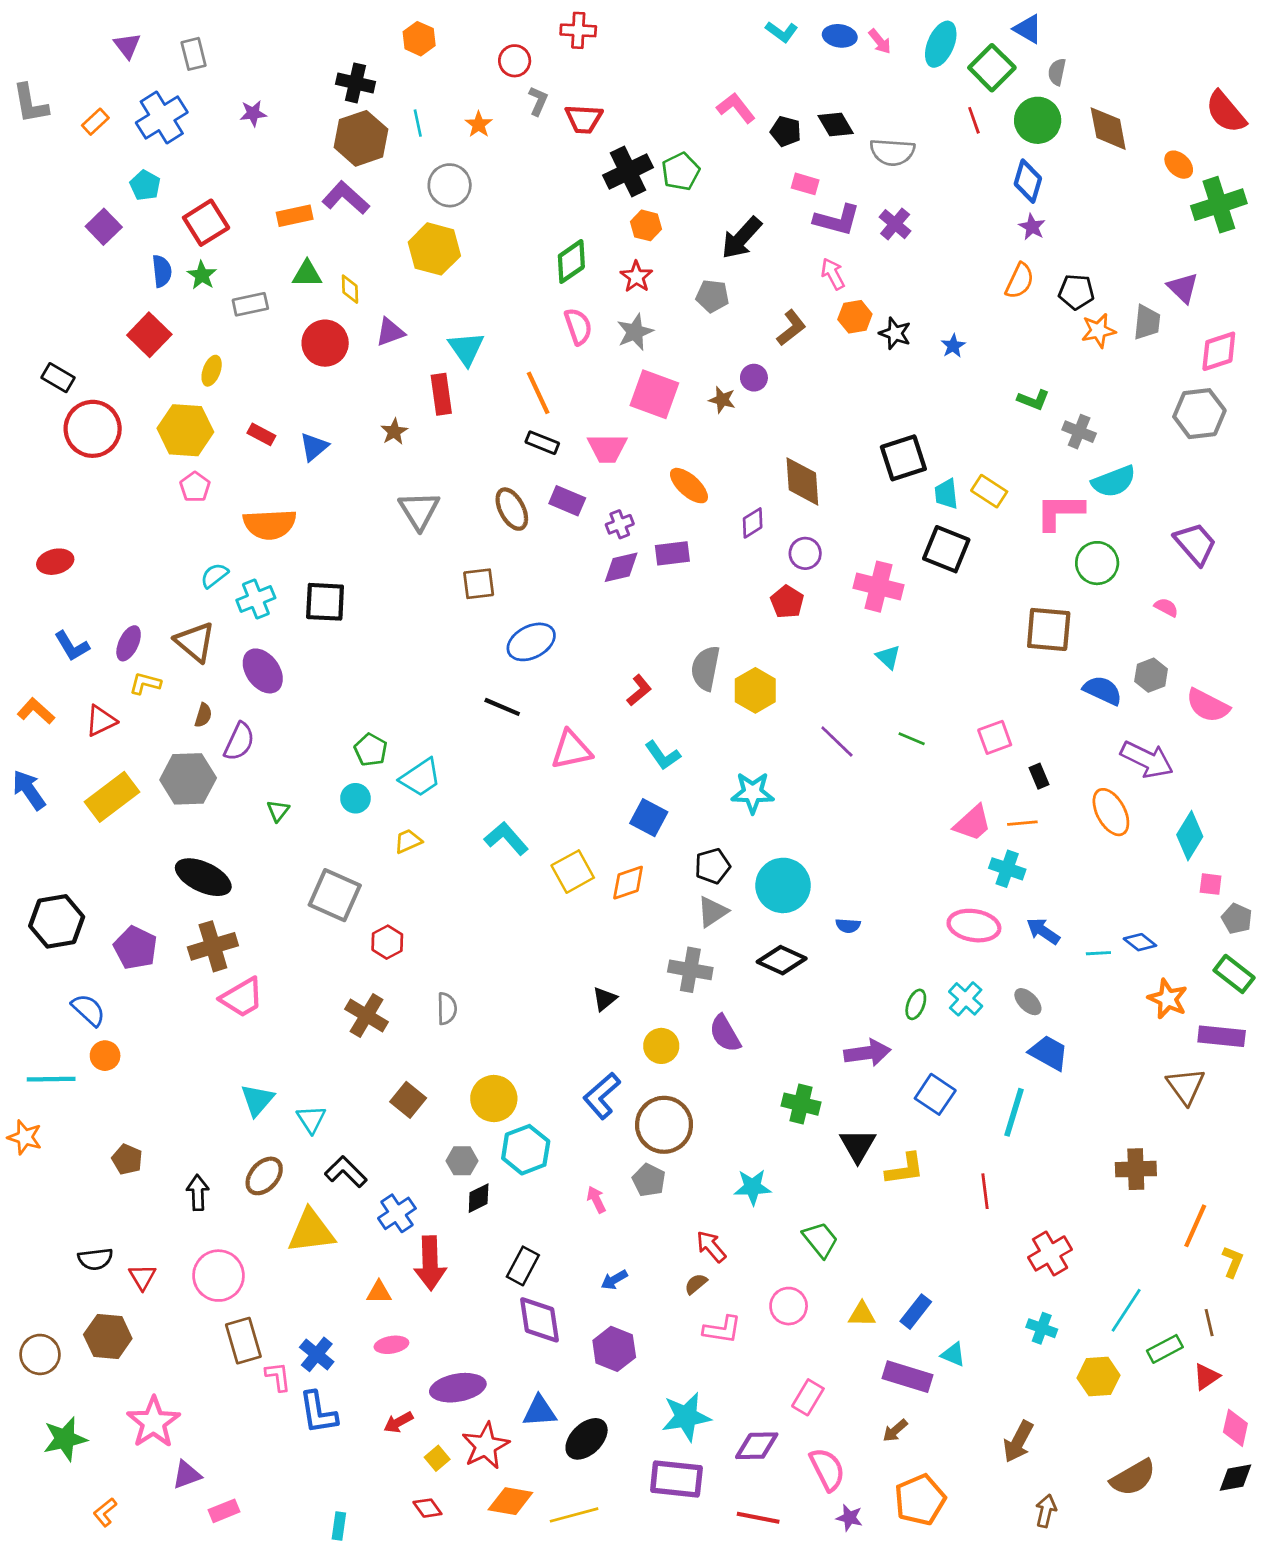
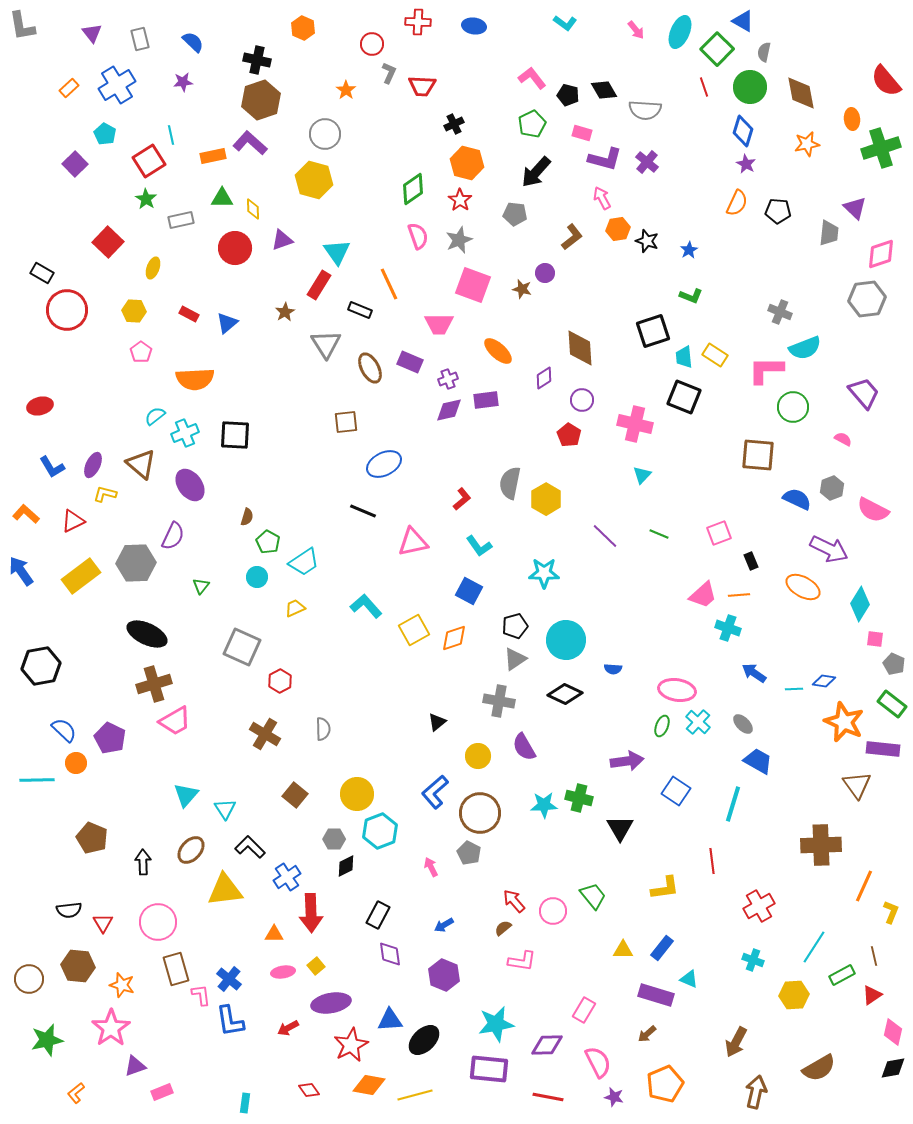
blue ellipse: (840, 36) -> (474, 26), moved
gray L-shape: (30, 104) -> (22, 26), moved
cyan line: (418, 123) -> (171, 135), moved
orange ellipse: (1179, 165) -> (852, 119), turned 40
black cross: (628, 171) -> (454, 124), size x0.6
green pentagon: (681, 171) -> (532, 124), moved
orange hexagon: (646, 225) -> (467, 163), size x1.5
blue semicircle: (162, 271) -> (193, 42), moved, turned -40
orange star: (1098, 331) -> (807, 144), moved
red rectangle: (441, 394) -> (319, 285), turned 40
green L-shape: (1033, 400) -> (691, 296), moved
yellow hexagon: (185, 430) -> (134, 311), size x0.6
black rectangle: (542, 443) -> (360, 310), moved
gray triangle: (419, 510) -> (326, 344), moved
cyan triangle: (888, 657) -> (642, 475), turned 30
brown semicircle: (203, 715) -> (247, 517), moved
orange ellipse: (1111, 812) -> (803, 587), turned -32
pink ellipse: (974, 926) -> (677, 690), moved
blue diamond: (1140, 942) -> (824, 681), turned -30
purple pentagon: (135, 948) -> (110, 738), moved
orange star: (1168, 999) -> (844, 722), size x1.4
orange star: (25, 1137) -> (122, 985), moved
brown pentagon: (127, 1159) -> (92, 838), size x1.4
yellow L-shape: (905, 1169) -> (665, 888), moved
brown cross: (1136, 1169) -> (821, 845), size x1.4
cyan star: (753, 1187) -> (544, 805), moved
pink circle: (789, 1306) -> (553, 911), moved
purple diamond: (539, 1320) -> (390, 954), size x0.7
yellow square: (437, 1458) -> (316, 966), moved
brown arrow: (1046, 1511) -> (756, 1092), size x1.4

